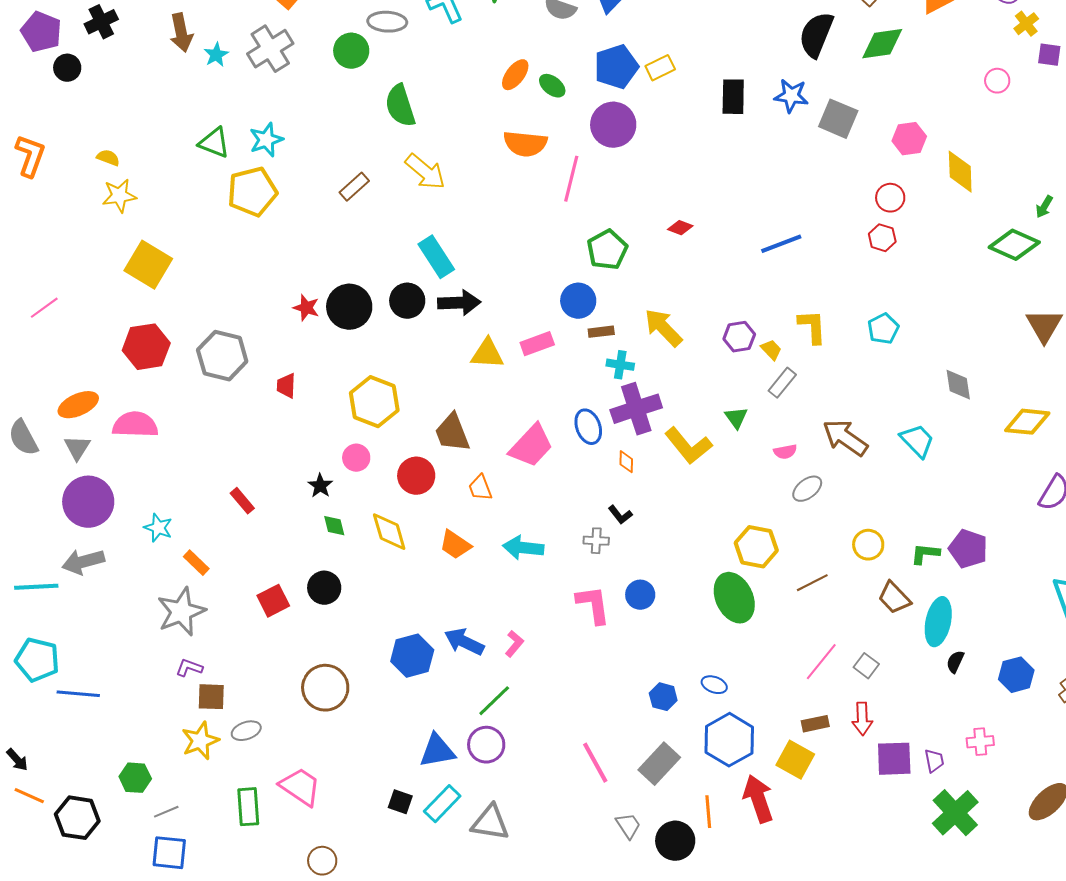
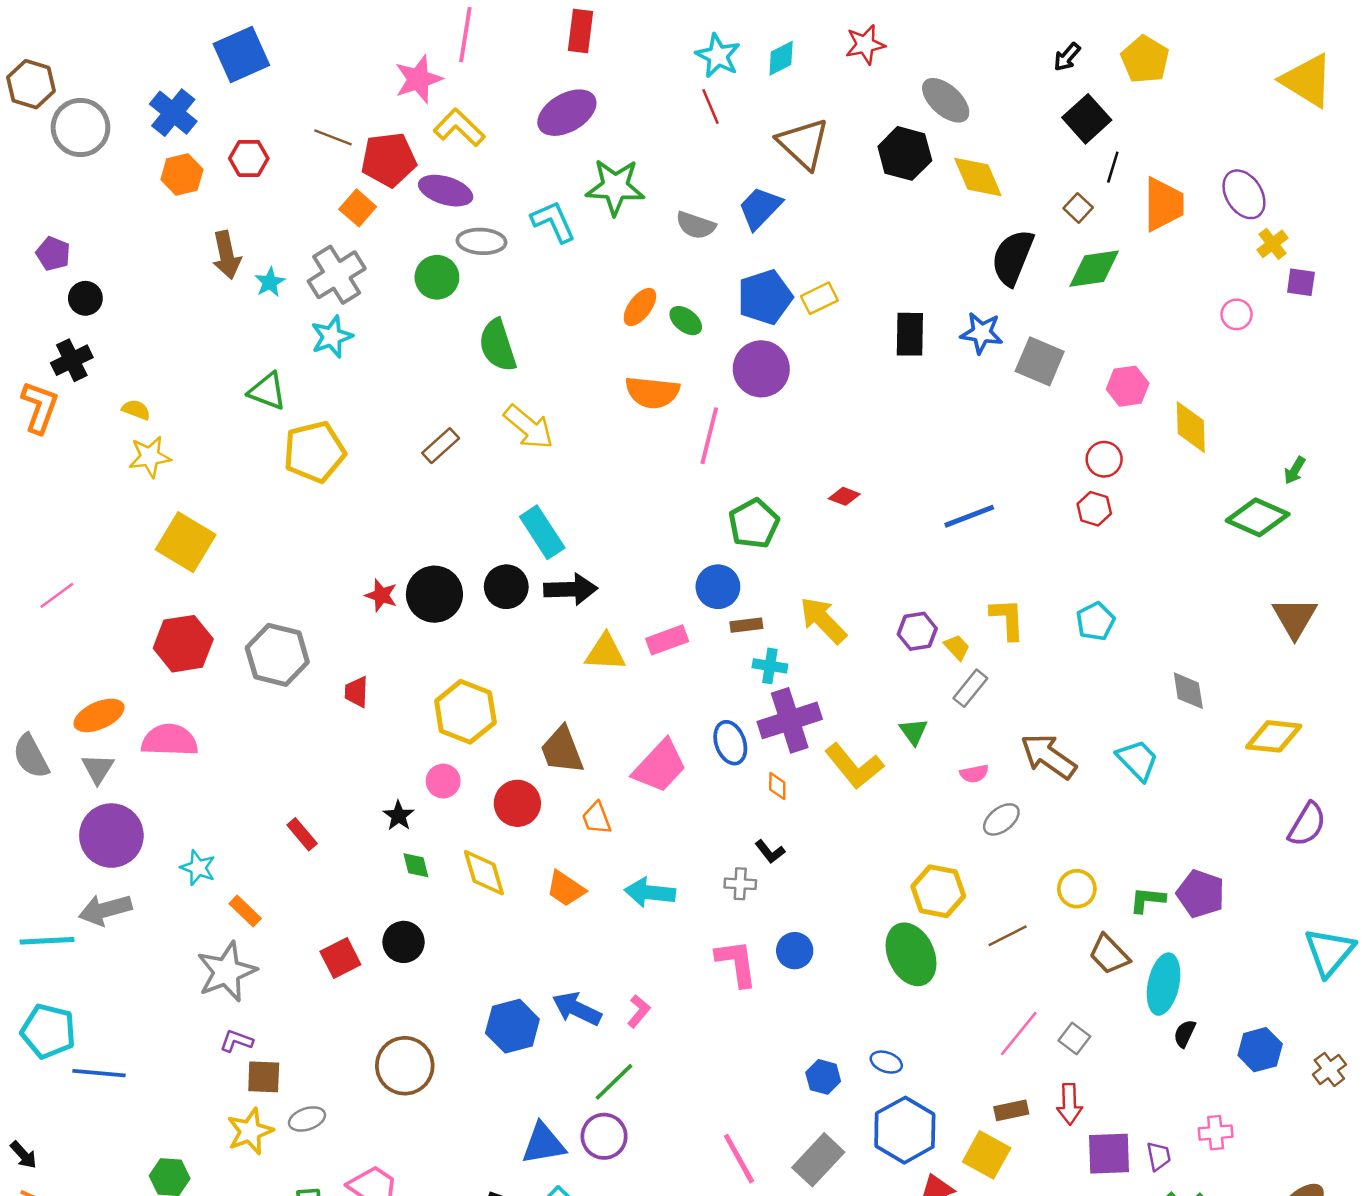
black cross: (101, 22) -> (72, 360), moved
purple pentagon: (41, 32) -> (53, 254), size x0.7
cyan star: (266, 140) -> (332, 337), moved

